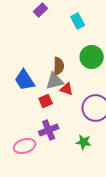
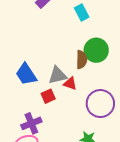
brown semicircle: (59, 66) -> (82, 60), moved
purple cross: (49, 130) -> (31, 123), moved

